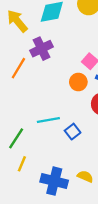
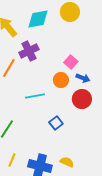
cyan line: (48, 120) -> (35, 96), moved
yellow line: (22, 164) -> (12, 160), moved

